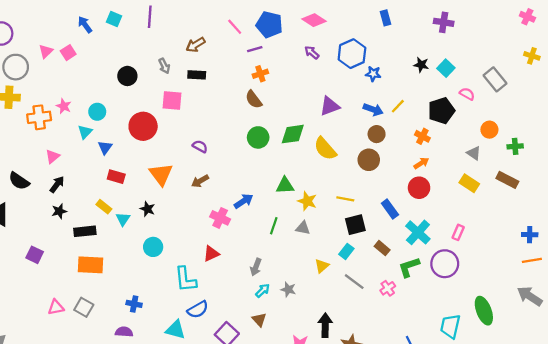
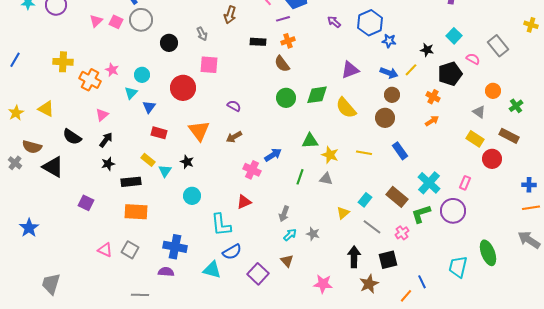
brown arrow: (196, 45) -> (230, 15), turned -42
pink square: (68, 53) -> (116, 22), turned -32
black star: (421, 65) -> (427, 50), moved
gray circle: (16, 67) -> (141, 20), moved
black rectangle: (197, 75) -> (258, 42), moved
orange cross: (39, 117) -> (90, 80), turned 35
green cross: (515, 146) -> (516, 106), turned -32
red circle: (419, 188) -> (492, 159), moved
blue rectangle: (390, 209) -> (400, 151), moved
black square: (355, 225) -> (388, 260), moved
brown rectangle: (382, 248) -> (397, 197), size x1.5
blue cross: (134, 304) -> (175, 247), size x1.6
pink triangle: (56, 307) -> (105, 250), turned 35
black arrow: (325, 325) -> (354, 257), moved

